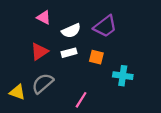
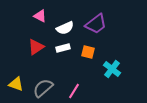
cyan cross: (123, 76) -> (112, 69), turned 30
gray semicircle: (43, 83) -> (43, 88), moved

